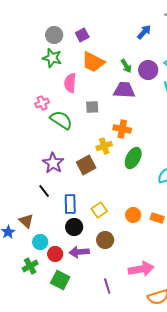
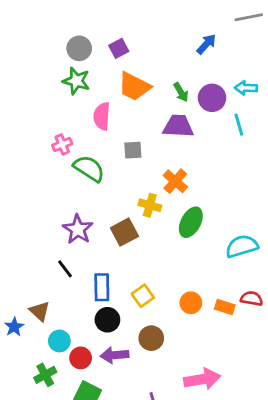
orange cross: (122, 129) -> (175, 181), turned 30
yellow cross: (104, 146) -> (150, 205), turned 35

